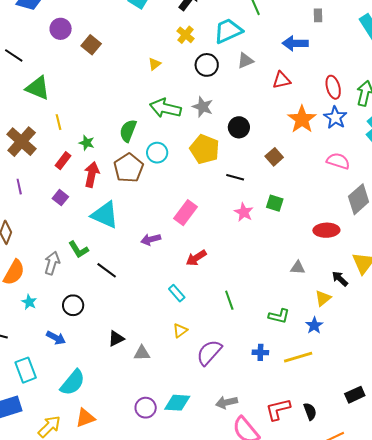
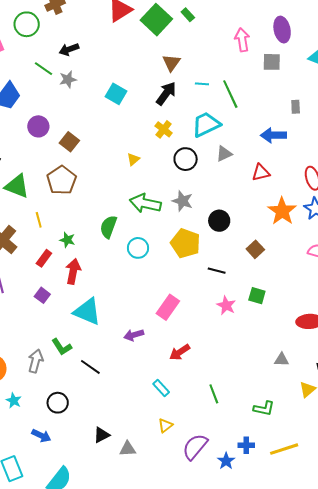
brown pentagon: (128, 168) -> (62, 180), moved
blue star: (314, 325) -> (226, 461), moved

